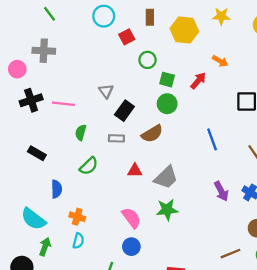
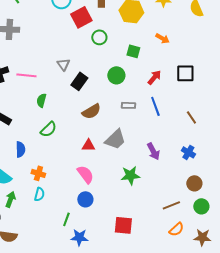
red square: (127, 37) -> (81, 17), size x1.5
green square: (167, 80) -> (133, 51), moved
red arrow: (198, 81) -> (154, 77), moved
brown semicircle: (152, 134) -> (91, 111), moved
gray rectangle: (116, 138) -> (128, 105), moved
red triangle: (135, 171) -> (88, 145), moved
purple arrow: (221, 191) -> (153, 151), moved
green star: (167, 210) -> (130, 175), moved

